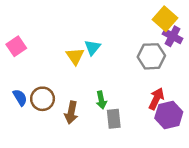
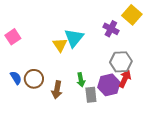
purple cross: (173, 36) -> (111, 29), moved
cyan triangle: (93, 48) -> (74, 38), size x1.5
gray hexagon: (151, 56) -> (121, 62), moved
purple hexagon: (169, 115) -> (109, 85), moved

